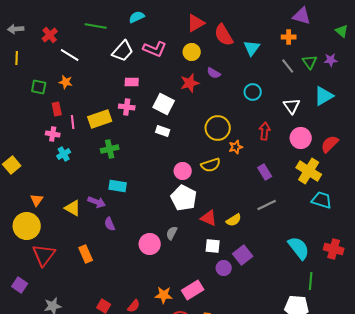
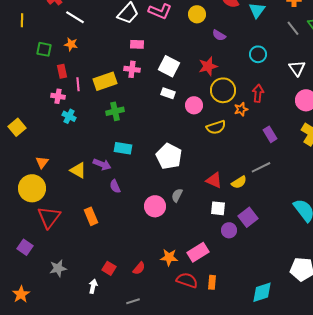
red star: (190, 83) -> (208, 66), moved
red arrow: (265, 131) -> (258, 93), moved
cyan cross: (64, 154) -> (69, 116), turned -32
pink circle: (183, 171) -> (194, 105), moved
white pentagon: (184, 198) -> (169, 156), moved
gray line: (267, 205) -> (261, 167), moved

